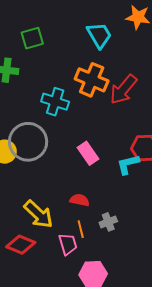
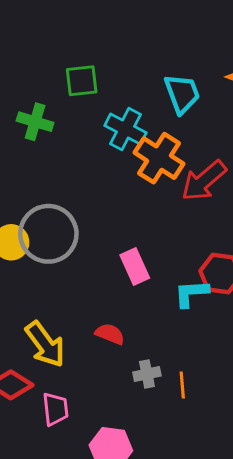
cyan cross: (55, 102) -> (125, 129), moved
orange line: (81, 229) -> (182, 385), moved
pink trapezoid: (68, 244) -> (55, 409), moved

